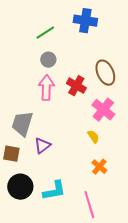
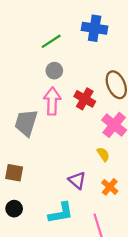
gray trapezoid: (22, 124) -> (26, 123), moved
purple triangle: (42, 146) -> (77, 180), moved, turned -42
black circle: (20, 187) -> (14, 209), moved, size x0.6

